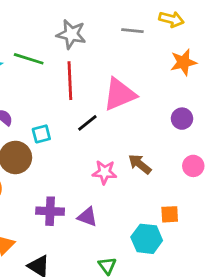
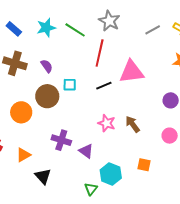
gray line: (132, 31) -> (153, 30), turned -49
cyan hexagon: (147, 239) -> (111, 174), moved

